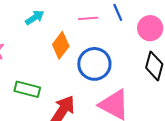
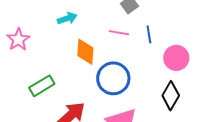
orange diamond: (61, 45) -> (85, 52), turned -48
green rectangle: (27, 89) -> (42, 86), turned -60

